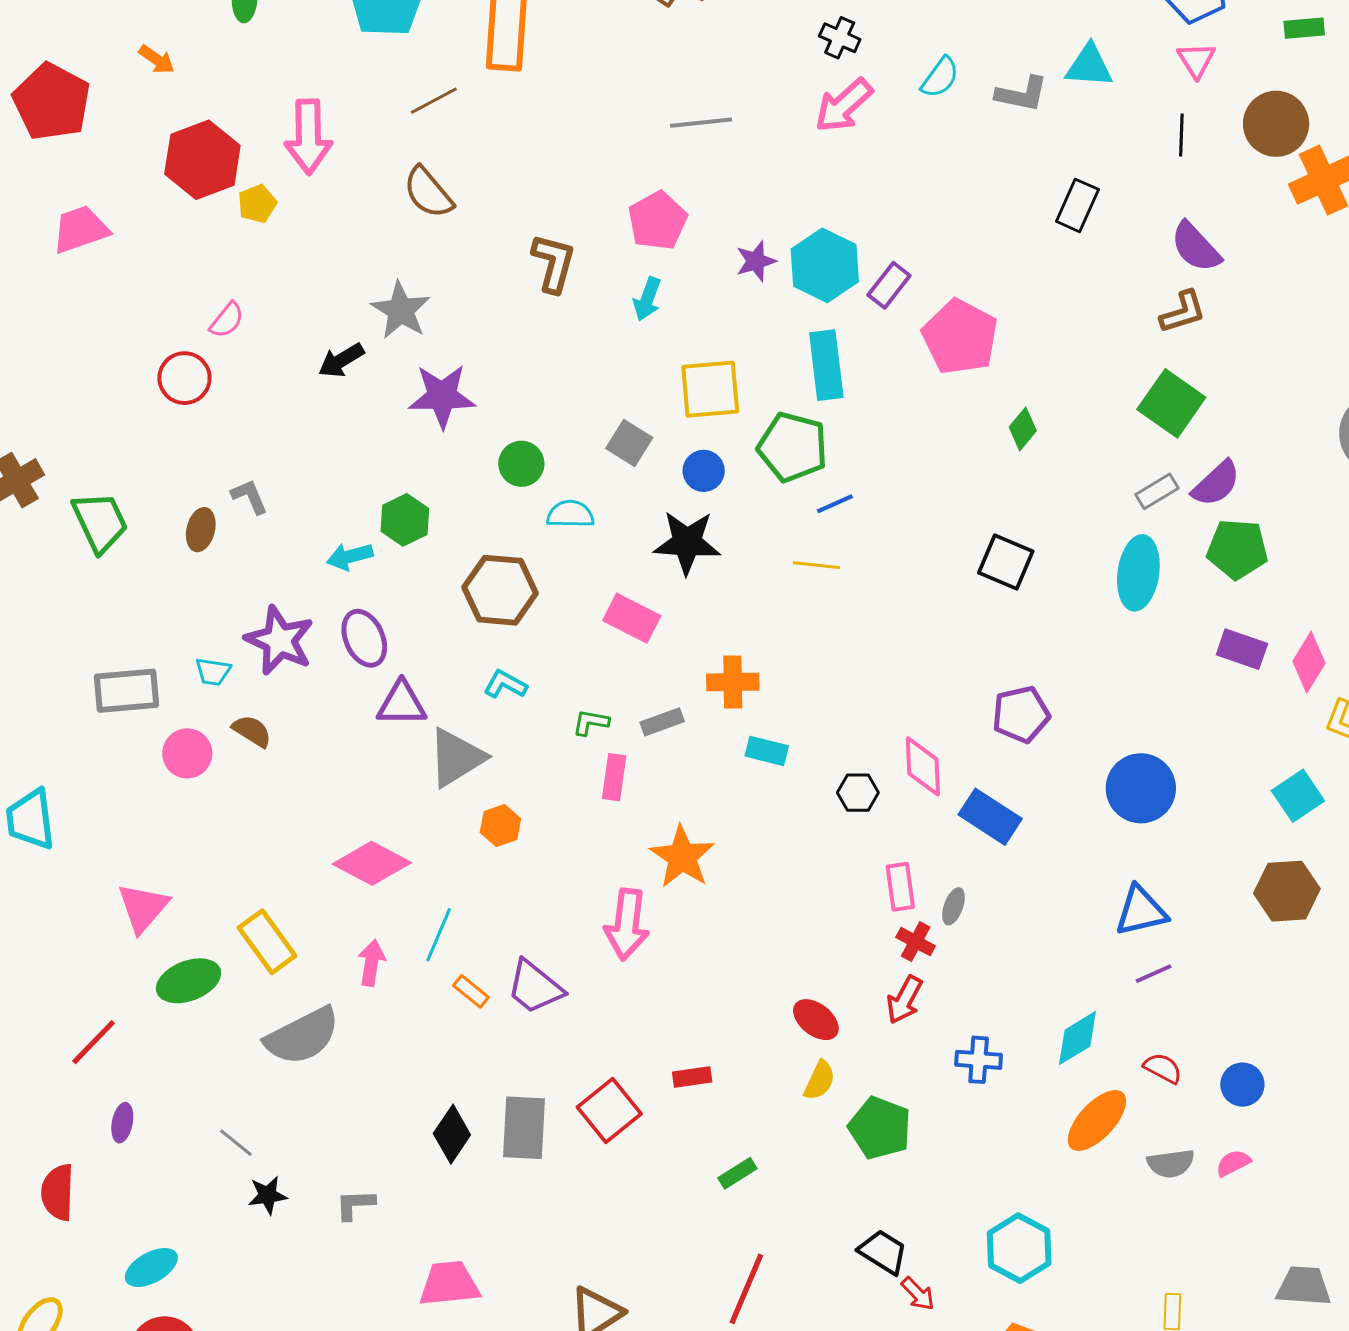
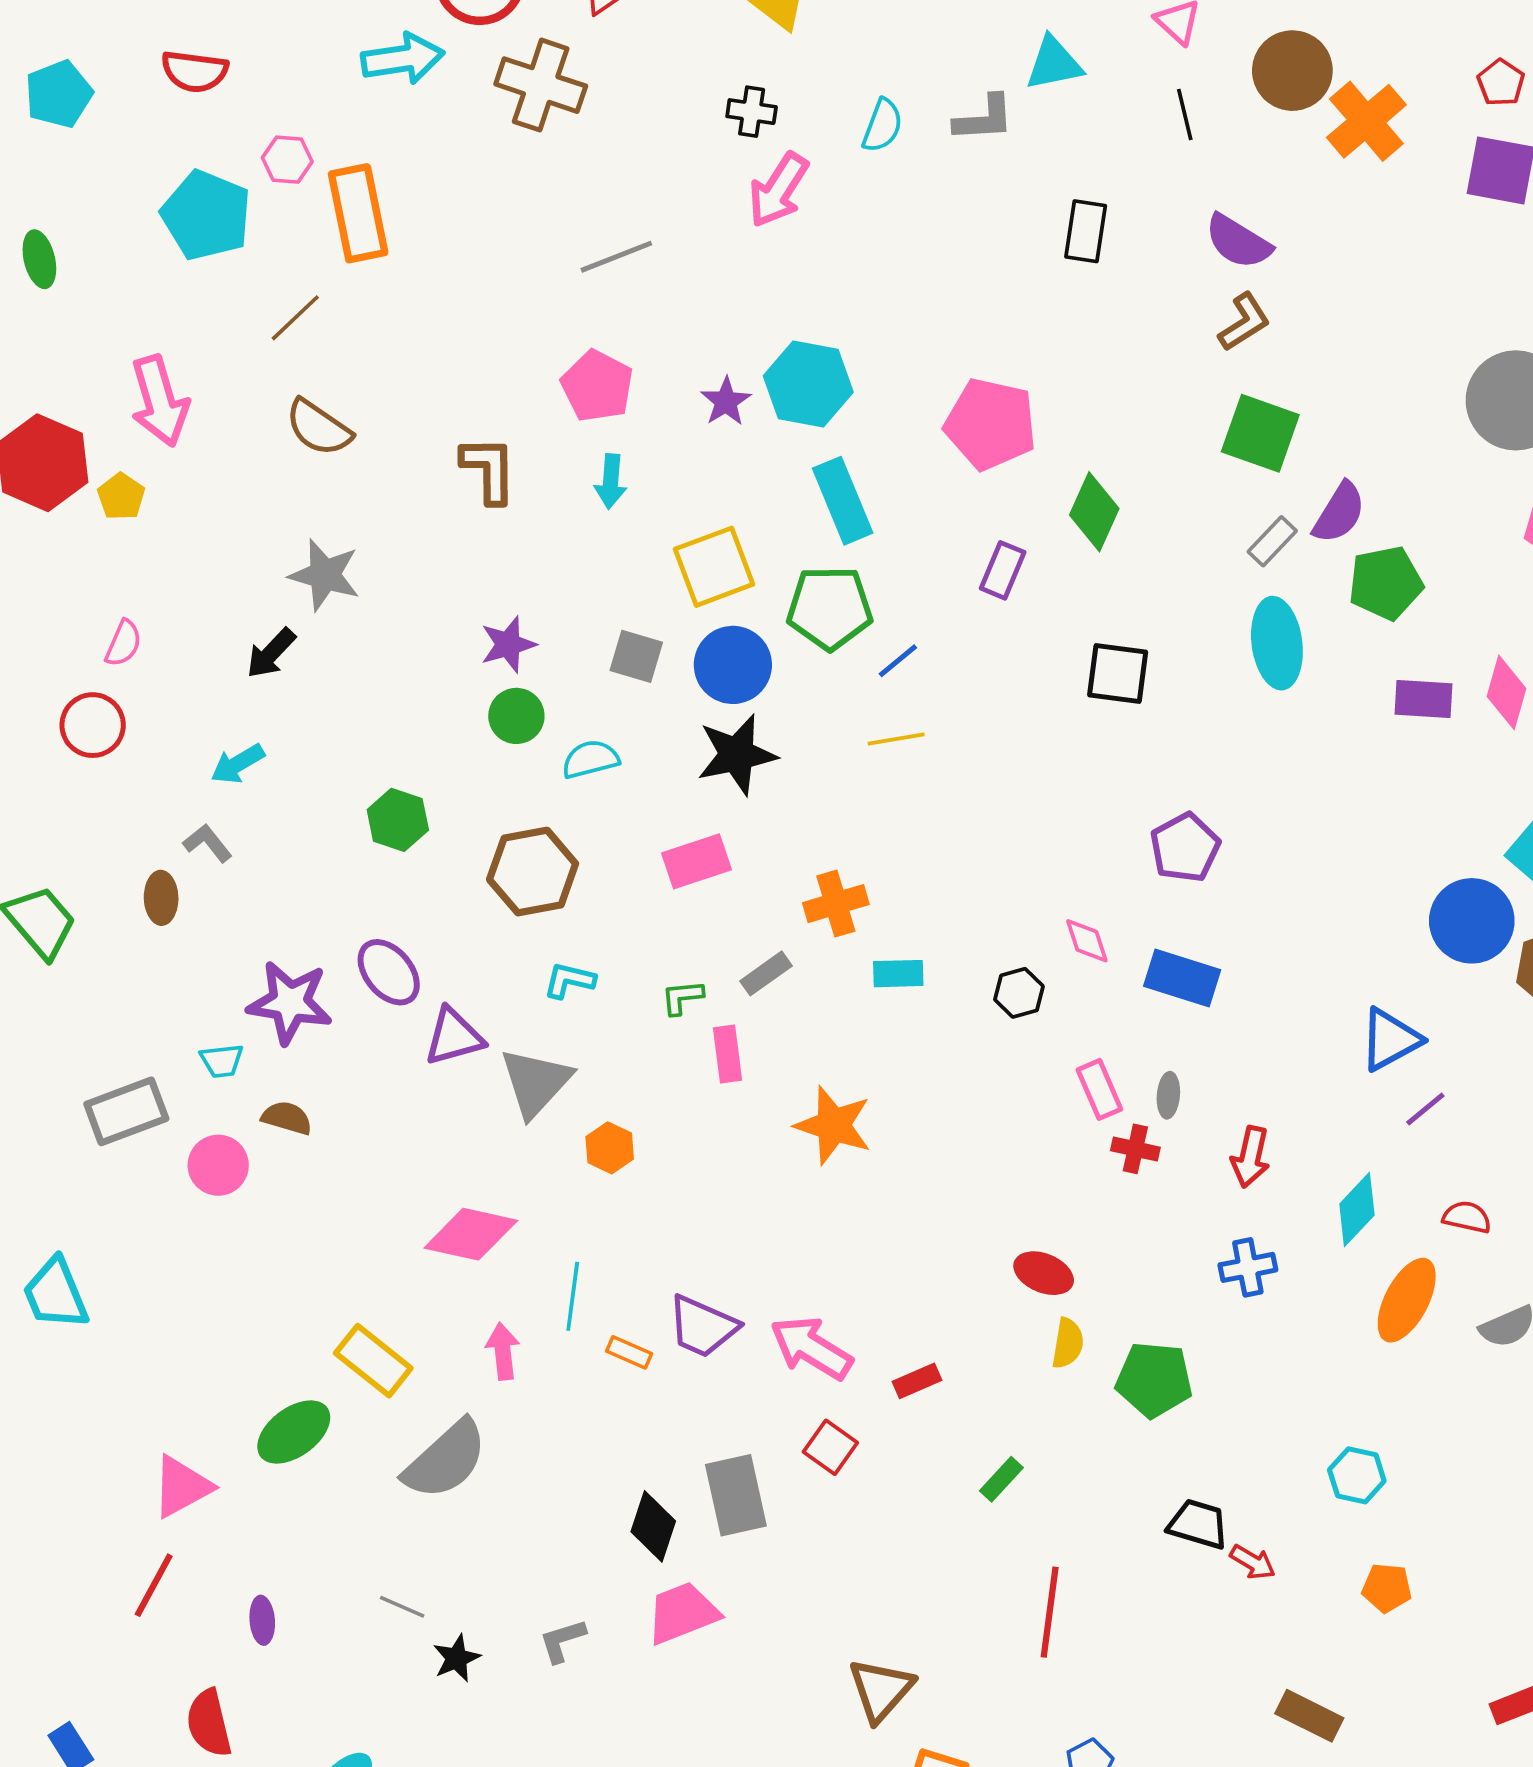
purple rectangle: (889, 285) -> (1003, 570), moved
purple star: (442, 396) -> (508, 644), moved, size x0.7
green diamond: (1023, 429) -> (1094, 512), size x1.5
blue circle: (704, 471) -> (733, 665), size x1.5
cyan arrow: (350, 556) -> (238, 764), moved
pink rectangle: (632, 618) -> (697, 861), turned -30
pink diamond: (923, 766) -> (1087, 941), size x0.7
blue circle: (1141, 788) -> (1472, 921), moved
pink triangle: (143, 908) -> (182, 1487), moved, turned 36
pink arrow: (627, 924) -> (811, 1348), moved, turned 130
red arrow: (904, 1000) -> (1250, 1157), moved
red line: (94, 1042) -> (154, 1585), moved
red square: (609, 1110) -> (830, 1447), size x0.7
cyan hexagon: (1019, 1248) -> (1357, 1475), size x0.7
pink trapezoid: (449, 1284) -> (683, 1613), moved

